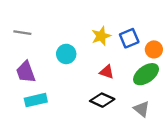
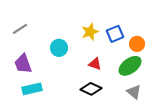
gray line: (22, 33) -> (20, 29), turned -42
gray triangle: (142, 109) -> (134, 92), moved

